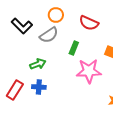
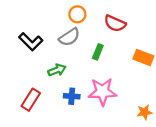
black L-shape: (22, 26) -> (31, 42), moved
pink star: (89, 71) -> (102, 92), moved
blue cross: (39, 87) -> (72, 96), moved

